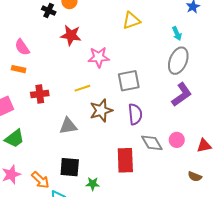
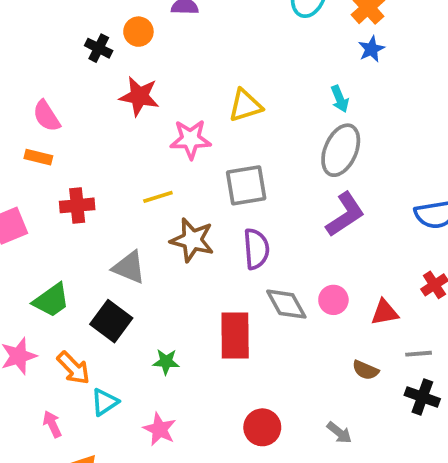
yellow triangle: (131, 21) -> (245, 105), moved
brown star: (101, 110) -> (192, 240), turned 30
gray triangle: (68, 126) -> (129, 267), turned 30
green trapezoid: (14, 139) -> (51, 300), moved
black square: (70, 167) -> (111, 321), moved, turned 30
green star: (93, 184) -> (166, 362), moved

